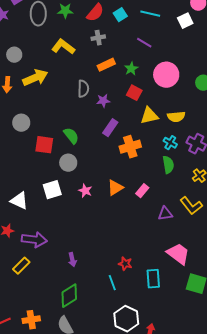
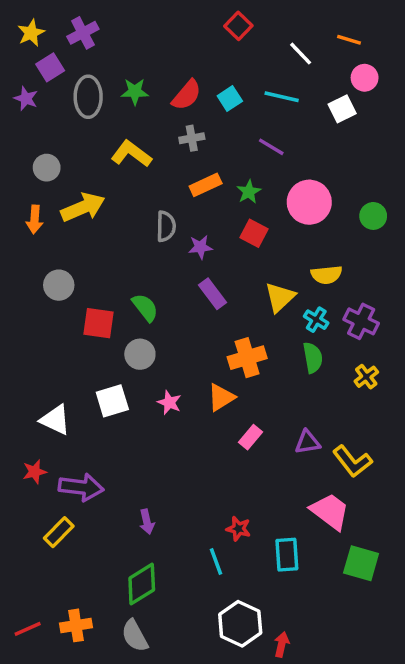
yellow triangle: (149, 116) -> (280, 297), moved, turned -30
purple rectangle: (110, 128) -> (213, 294), turned -72
orange cross: (130, 147) -> (247, 358), moved
pink rectangle: (142, 191) -> (251, 437), moved
yellow L-shape: (191, 206) -> (352, 461), moved

